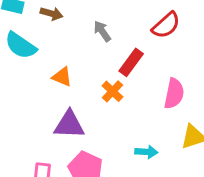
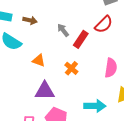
red rectangle: (131, 62) -> (81, 39), moved
cyan arrow: (146, 152) -> (95, 106), size x1.5

